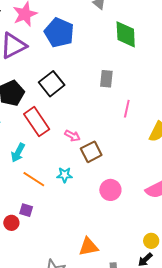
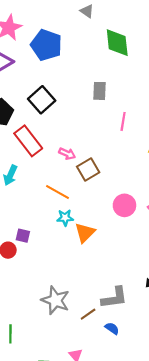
cyan star: (65, 175) -> (65, 218), moved
orange line: (34, 179) -> (57, 192), moved
pink circle: (110, 190) -> (124, 205), moved
orange triangle: (88, 247) -> (85, 233), moved, turned -30

